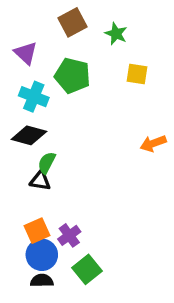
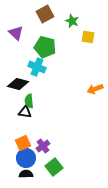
yellow square: (137, 74) -> (88, 37), moved
cyan cross: (34, 97) -> (37, 67), moved
green semicircle: (47, 163) -> (29, 101), turned -32

